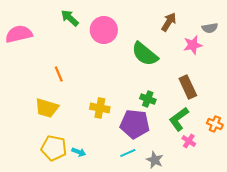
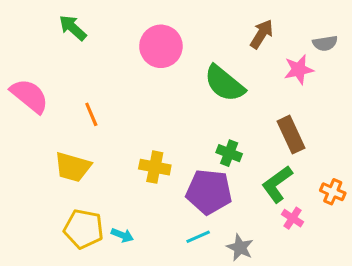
green arrow: (70, 18) -> (73, 28), moved
pink semicircle: (19, 34) -> (29, 96), moved, turned 52

